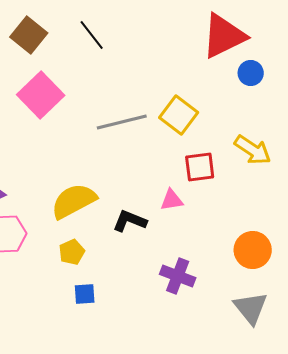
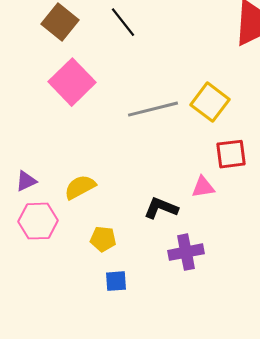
yellow semicircle: (74, 201) -> (80, 187), moved, size x0.7
yellow pentagon: (72, 252) -> (103, 239), turned 30
purple cross: (178, 276) -> (186, 252), moved, turned -32

